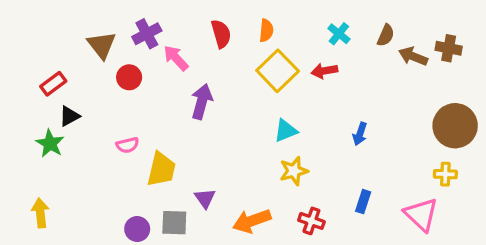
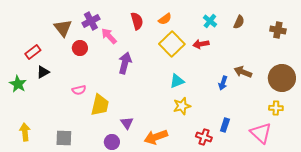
orange semicircle: (266, 31) -> (165, 19), turned 48
brown arrow: (413, 56) -> (243, 72), moved
green star: (50, 143) -> (18, 84), moved
red cross: (311, 221) -> (204, 137), moved
gray square: (174, 223) -> (64, 138), moved
purple circle: (137, 229) -> (112, 142), moved

